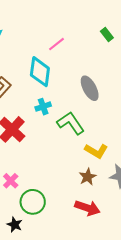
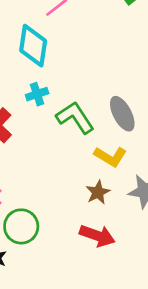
gray ellipse: (90, 88) -> (122, 114), moved

